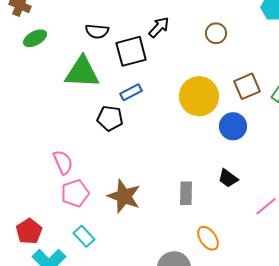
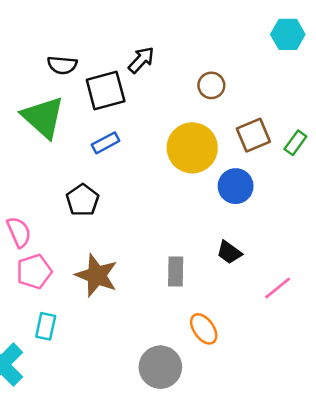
brown circle: (216, 33) -> (211, 85), moved
green triangle: (82, 72) -> (43, 117), turned 39
black pentagon: (110, 118) -> (83, 200), moved, turned 30
cyan rectangle: (84, 236) -> (46, 326), turned 55

